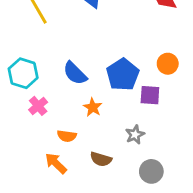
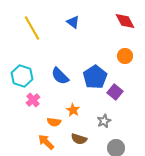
orange circle: (168, 64) -> (125, 56), moved
purple square: (150, 95) -> (115, 92), turned 35
orange star: (93, 107) -> (73, 110), moved

